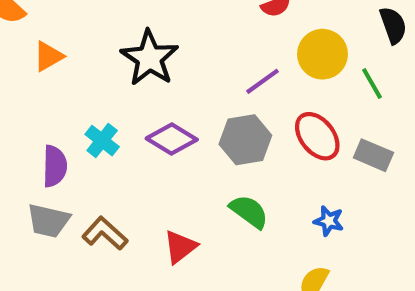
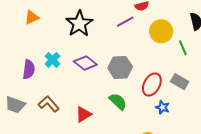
purple line: (262, 81) -> (125, 22), moved
red ellipse: (317, 136) -> (152, 84), moved, turned 60
gray trapezoid: (48, 221) -> (15, 105), moved
blue star: (329, 221) -> (162, 107), moved

